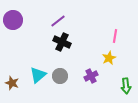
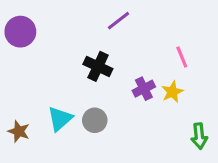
purple line: (58, 21) -> (118, 21), moved
pink line: (115, 36) -> (182, 57), turned -32
purple cross: (91, 76) -> (144, 89), moved

